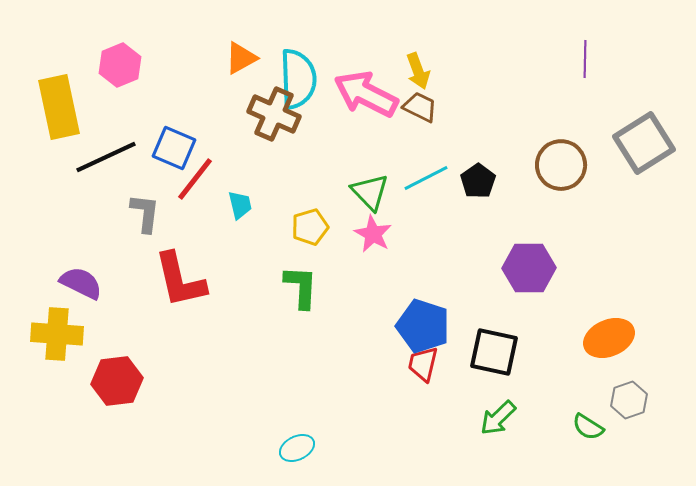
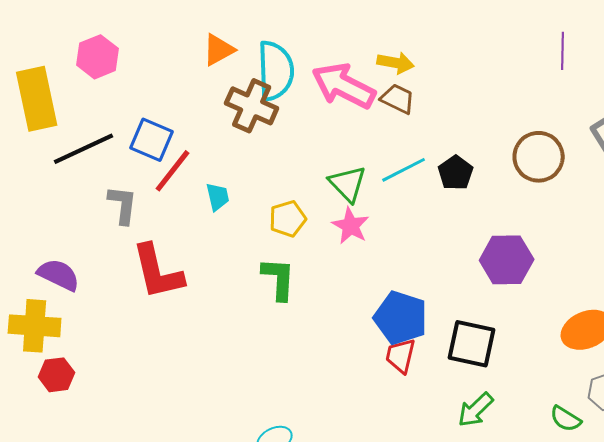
yellow arrow: (418, 71) -> (396, 63), turned -60
red hexagon: (117, 381) -> (57, 375), moved, size x0.7

